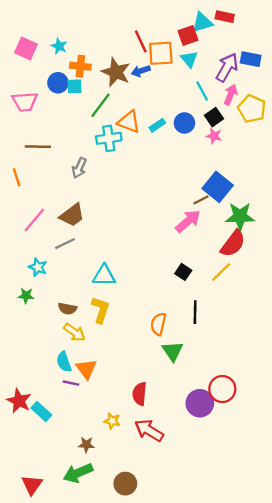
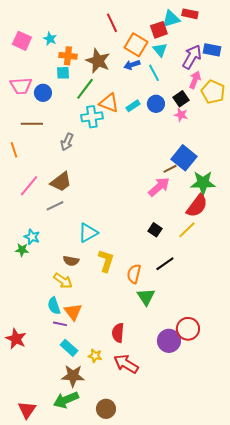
red line: (141, 41) -> (112, 23), moved
orange square: (161, 53) -> (136, 45), turned 35
blue arrow: (141, 71) -> (132, 65), moved
blue circle: (58, 83) -> (43, 93), moved
cyan line: (202, 91) -> (154, 73), moved
cyan star: (38, 267) -> (32, 237), moved
cyan triangle: (104, 276) -> (88, 233), turned -30
brown semicircle: (67, 309) -> (71, 261), moved
yellow L-shape: (101, 310) -> (106, 261), moved
black line: (195, 312) -> (165, 264), turned 54
cyan rectangle: (41, 411) -> (69, 348), moved
brown star: (86, 445) -> (73, 376), size x1.6

